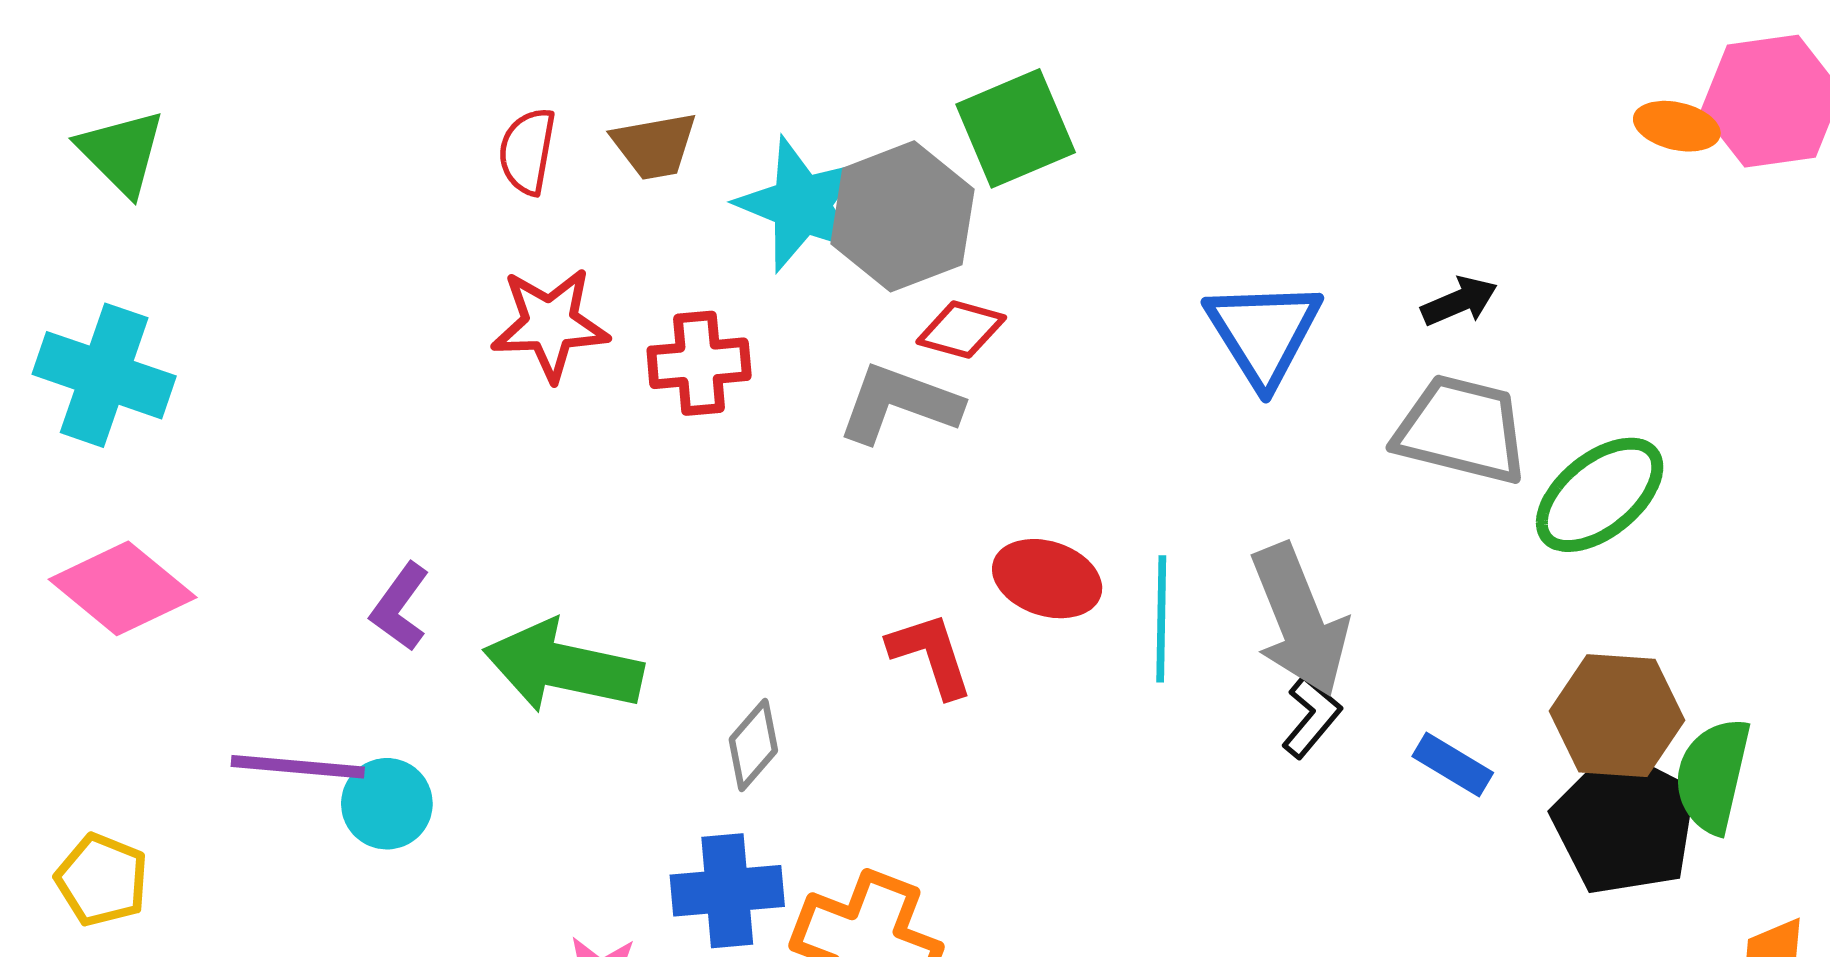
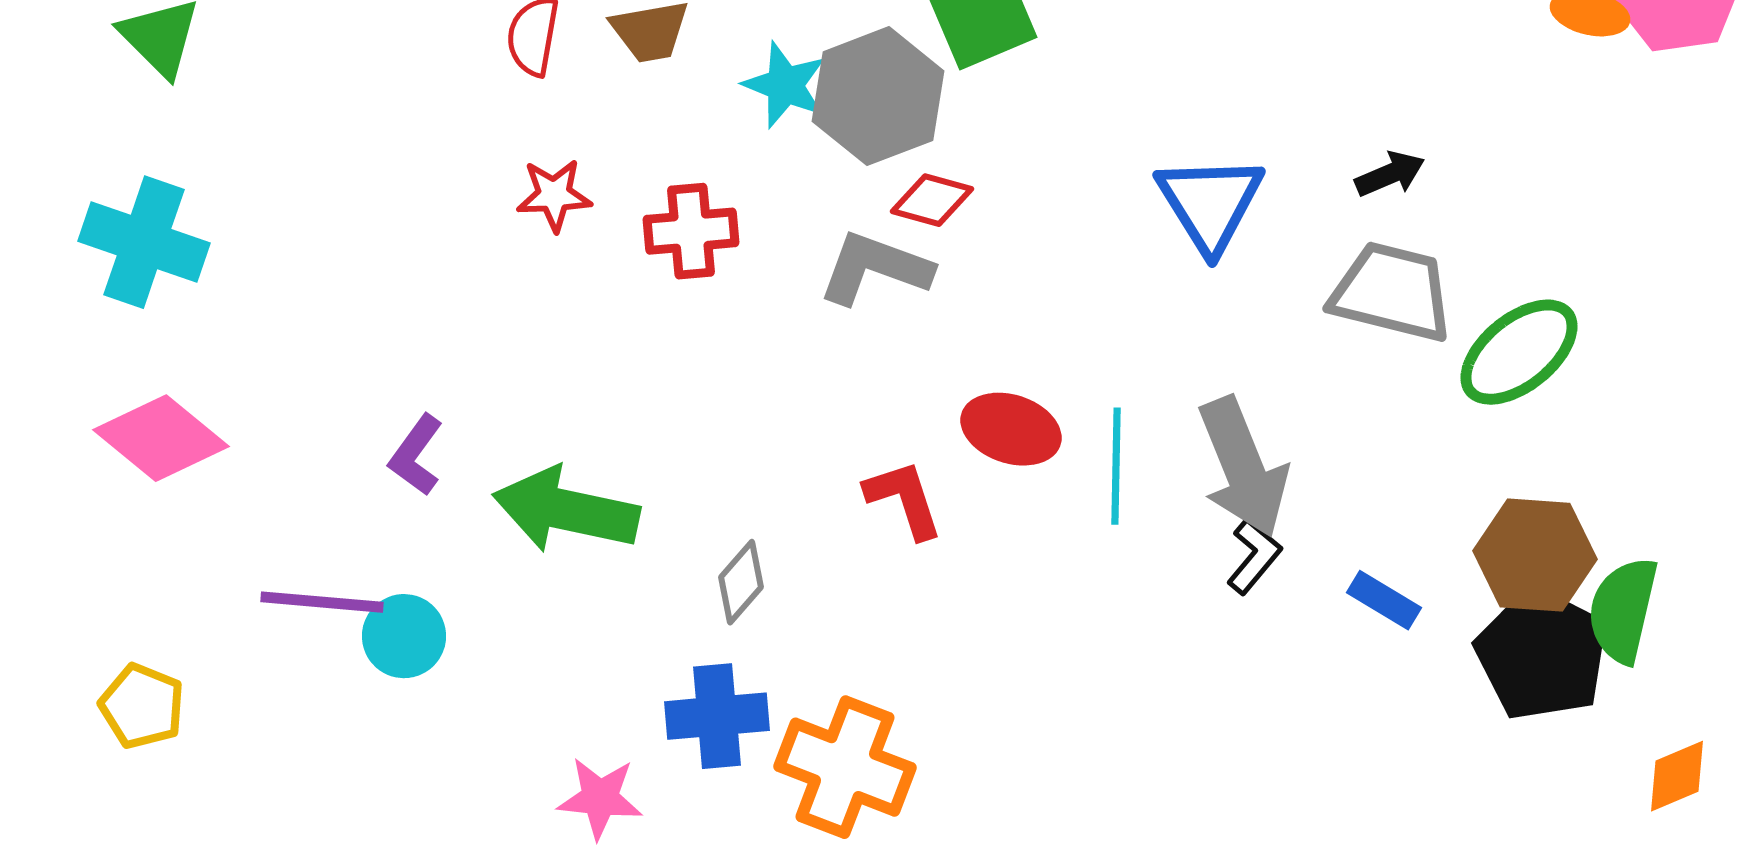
cyan star: (801, 204) -> (785, 85), size x0.7
red star: (550, 324) -> (554, 195), size x0.7

